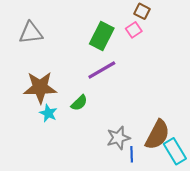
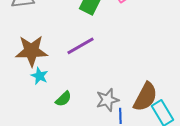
purple line: (102, 70) -> (80, 46), moved
green semicircle: (79, 103) -> (63, 99), moved

